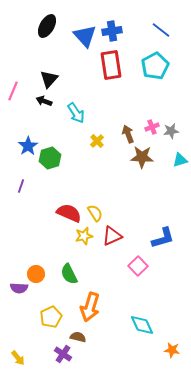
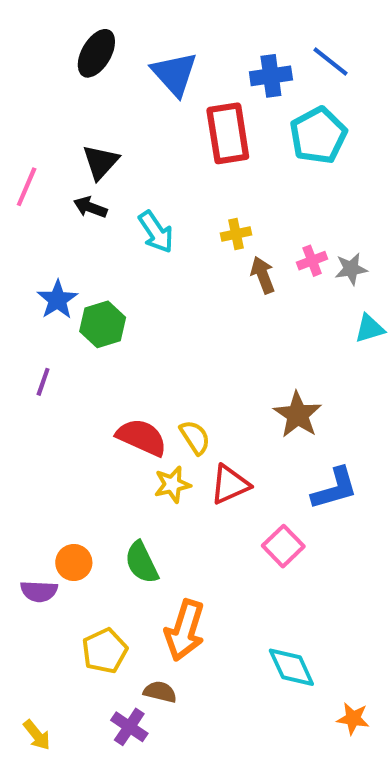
blue cross: (112, 31) -> (271, 76), moved
yellow cross: (97, 141) -> (236, 234), moved, turned 32
brown star: (142, 157) -> (298, 415), moved, turned 30

